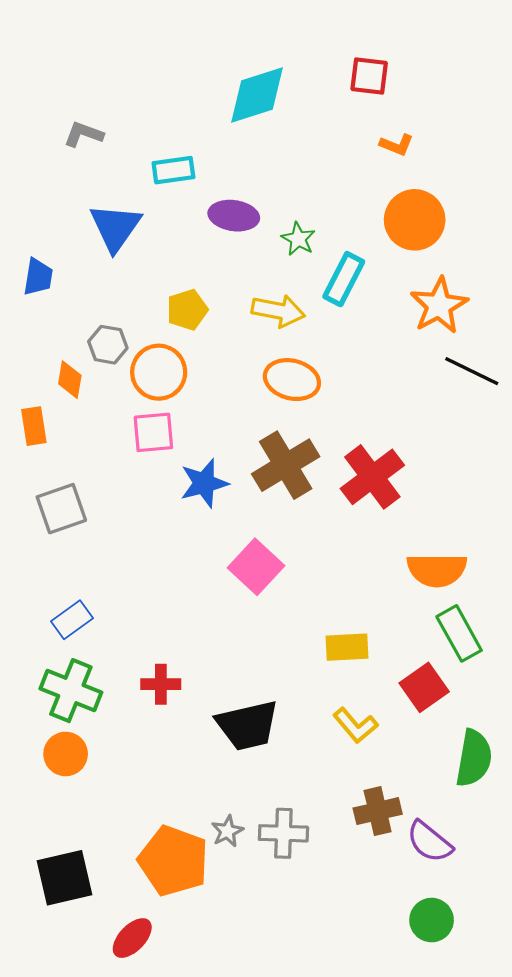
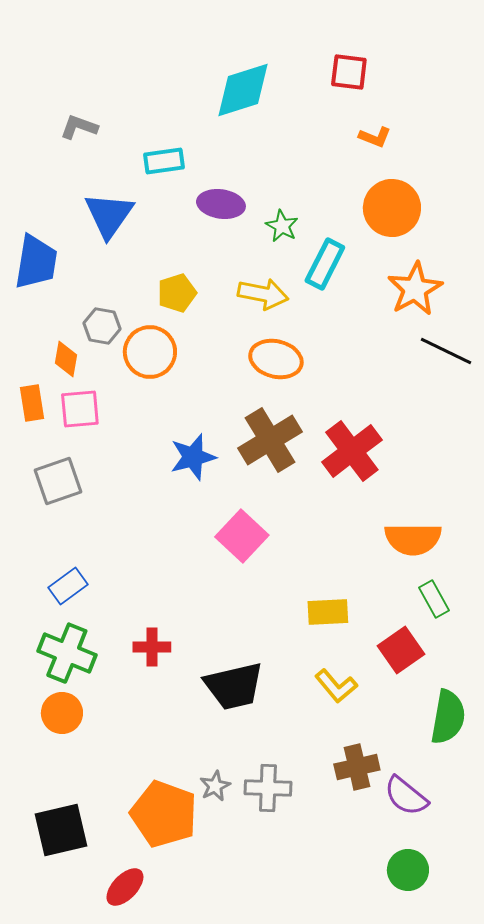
blue trapezoid: (38, 277) -> (36, 262), size x1.5
pink square: (153, 432) -> (80, 409), moved
green rectangle: (459, 633) -> (434, 599), size x0.7

